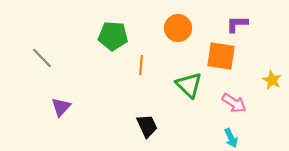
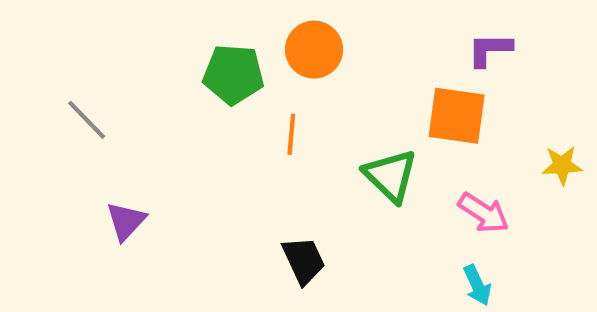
orange circle: (178, 28) -> (314, 50), moved
yellow star: (272, 80) -> (562, 165), turned -30

